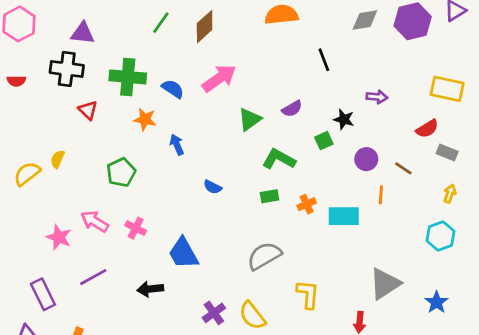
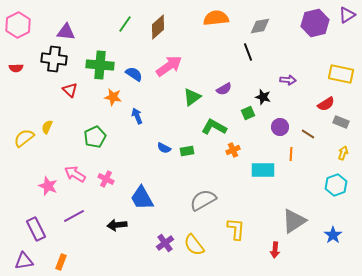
gray diamond: (365, 20) -> (260, 26), moved
green rectangle: (270, 196) -> (187, 151), moved
orange cross: (307, 204) -> (233, 150), moved

